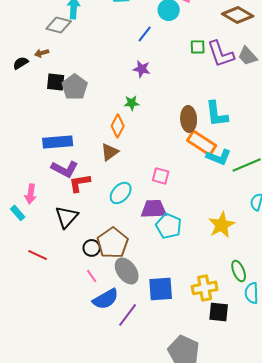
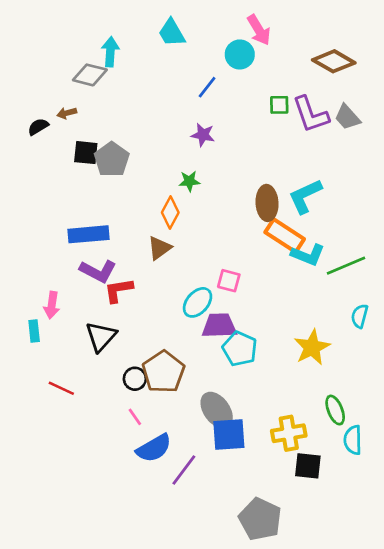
cyan L-shape: (217, 114) -> (305, 196), turned 72
cyan ellipse: (121, 193) -> (198, 302), moved
cyan rectangle: (18, 213) -> (34, 331), turned 35
gray ellipse: (127, 271) -> (217, 410), moved

